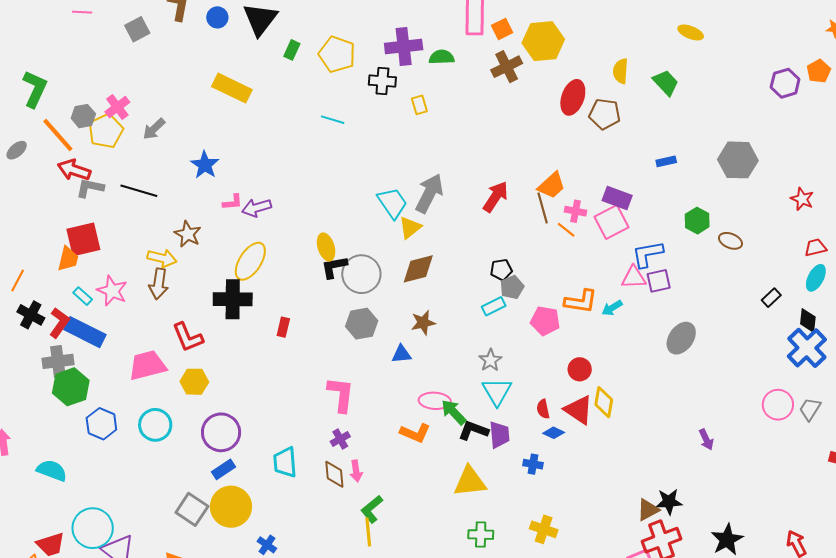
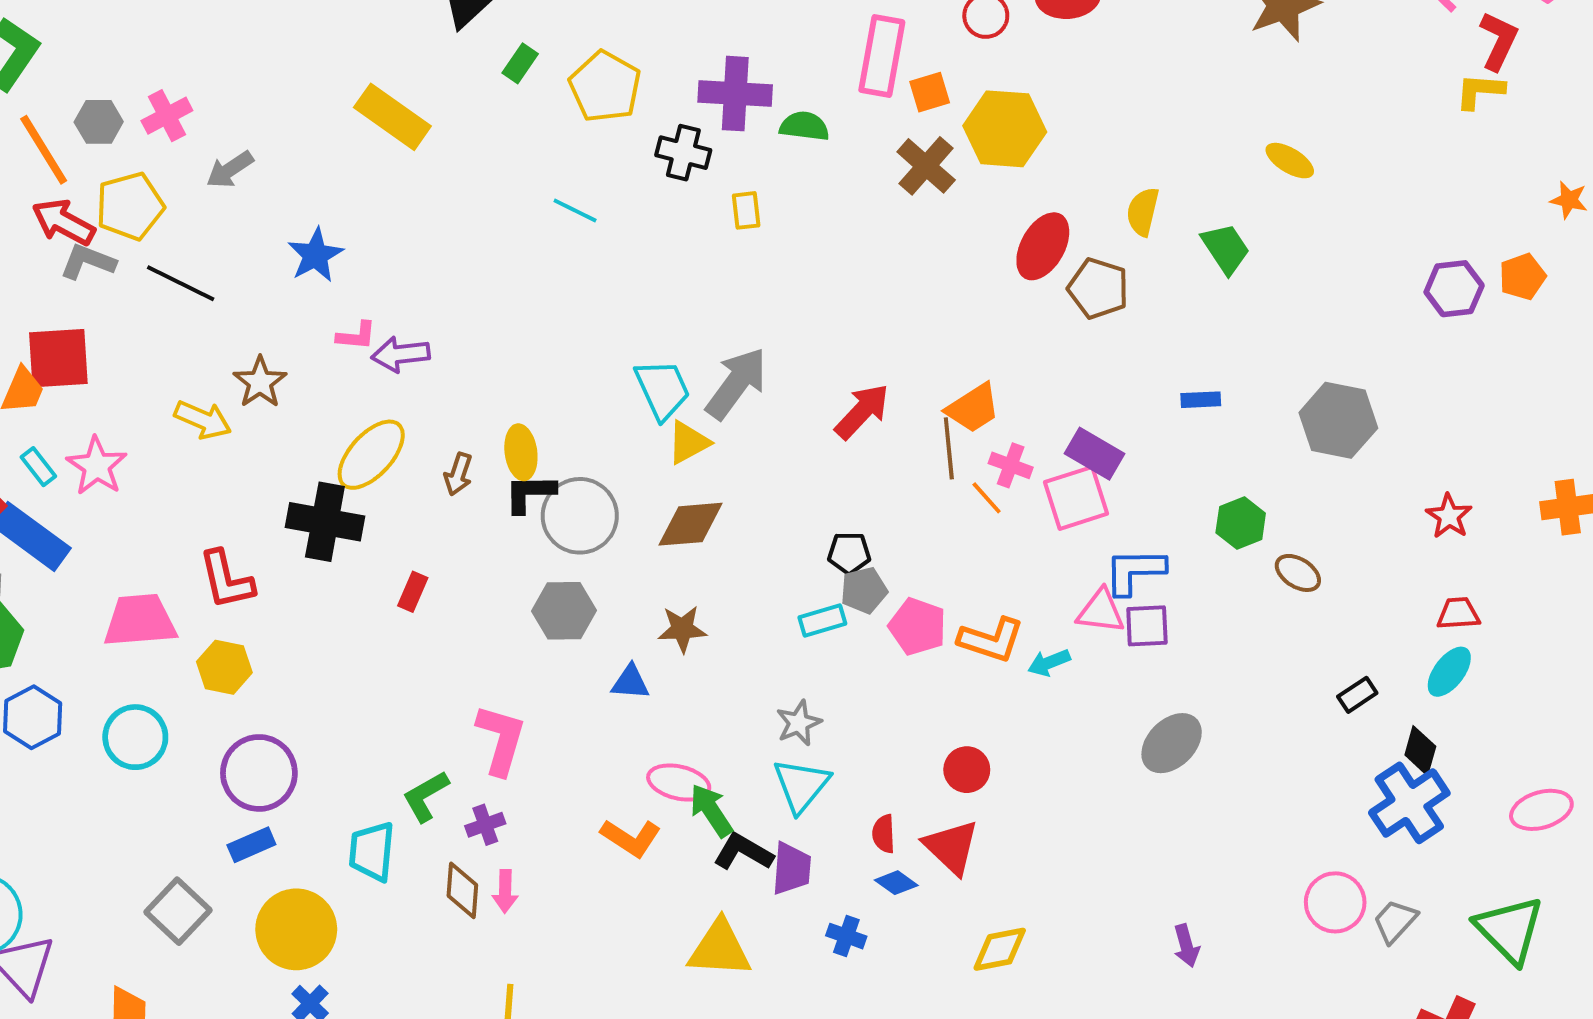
brown cross: (507, 67) -> (926, 166), turned -32
yellow pentagon: (106, 131) -> (130, 206), moved
brown arrow: (159, 284) -> (458, 474), moved, size x0.7
pink pentagon: (545, 321) -> (918, 627), moved
yellow diamond: (604, 402) -> (1000, 949), moved, turned 60
yellow circle: (231, 507) -> (296, 929), moved
green L-shape: (372, 509) -> (426, 796), moved

